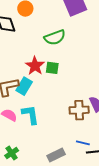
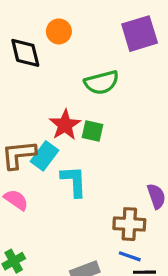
brown cross: (79, 110) -> (129, 224), moved
cyan L-shape: (30, 115) -> (74, 181), moved

